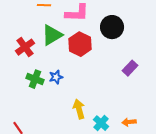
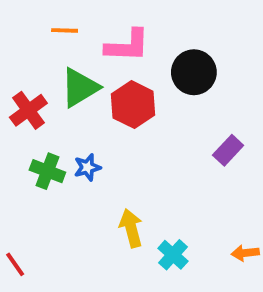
orange arrow: (129, 122) -> (245, 253), moved

